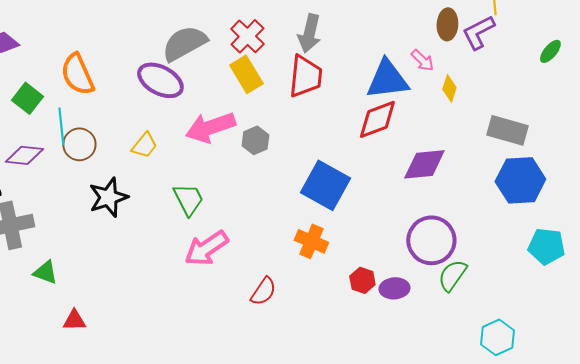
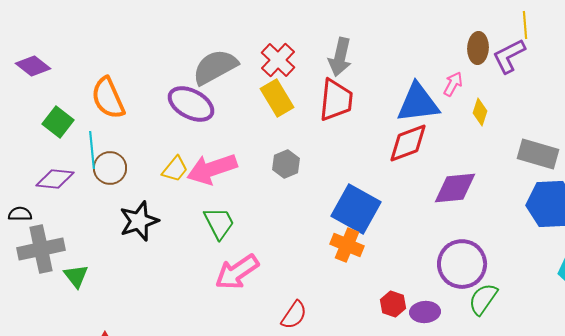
pink arrow: (422, 60) -> (453, 84), turned -105
pink arrow: (210, 127) -> (212, 169), moved
orange cross: (311, 241) -> (347, 245), moved
green triangle: (45, 272) -> (76, 276), moved, turned 32

